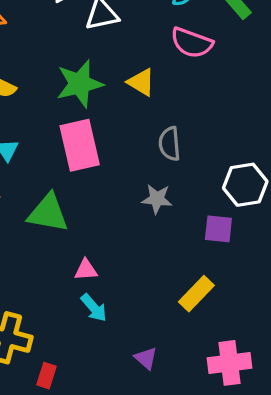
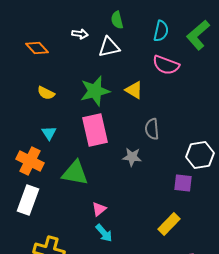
gray star: (157, 199) -> (132, 157), moved
pink triangle: (86, 270) -> (99, 209), turned -35

